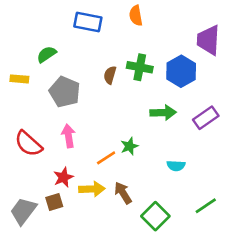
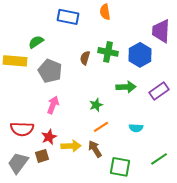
yellow rectangle: (19, 79) -> (15, 61), size x1.6
pink arrow: (69, 136) -> (53, 105), turned 30
red semicircle: (28, 144) -> (22, 129), moved, turned -40
green star: (129, 146) -> (96, 105), moved
orange line: (106, 158) -> (101, 127), moved
green square: (155, 216) -> (120, 167), turned -35

